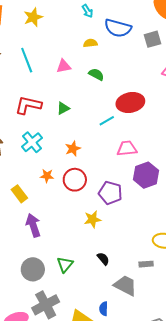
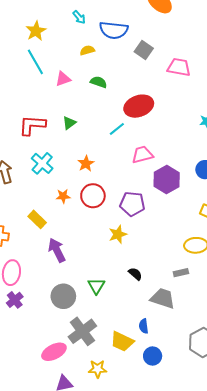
yellow star: (33, 17) -> (36, 31), moved
gray square: (153, 39) -> (144, 50), moved, turned -30
cyan line: (27, 60) -> (35, 62), moved

